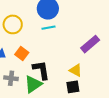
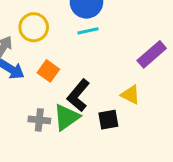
black L-shape: (41, 70) -> (78, 95), turned -130
gray cross: (11, 78) -> (39, 120), moved
black square: (73, 87) -> (108, 120), moved

